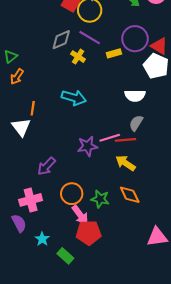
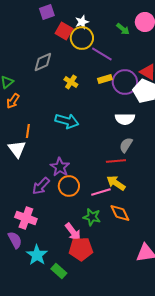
purple line: (90, 38) -> (102, 54), moved
purple circle: (135, 39) -> (125, 82), moved
gray diamond: (61, 40) -> (43, 62), moved
pink line: (110, 138) -> (101, 192), moved
purple star: (88, 146) -> (60, 167), moved, turned -30
orange circle: (72, 194) -> (69, 186), moved
pink cross: (31, 200) -> (26, 218), turned 35
cyan star: (42, 239) -> (37, 255), size x1.5

